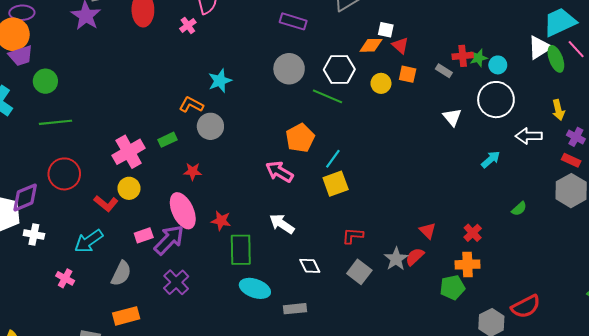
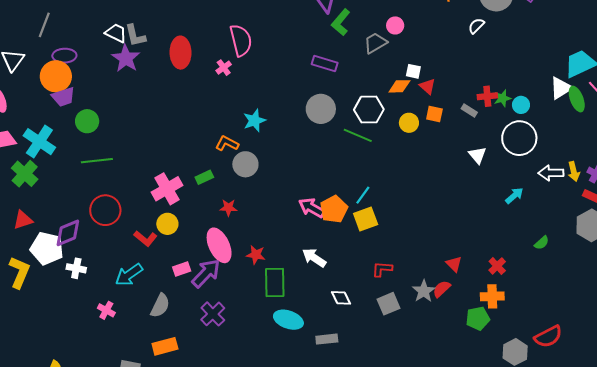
yellow arrow: (558, 110) -> (574, 171), moved
orange pentagon: (300, 138) -> (334, 209), moved
gray square: (359, 272) -> (389, 304), turned 30

